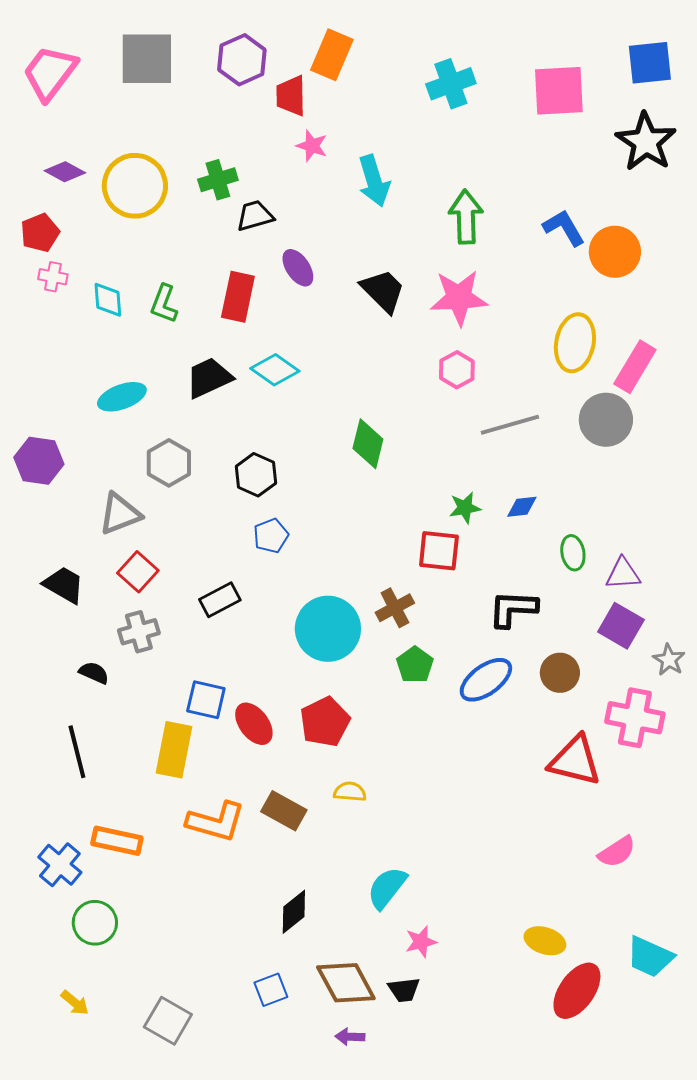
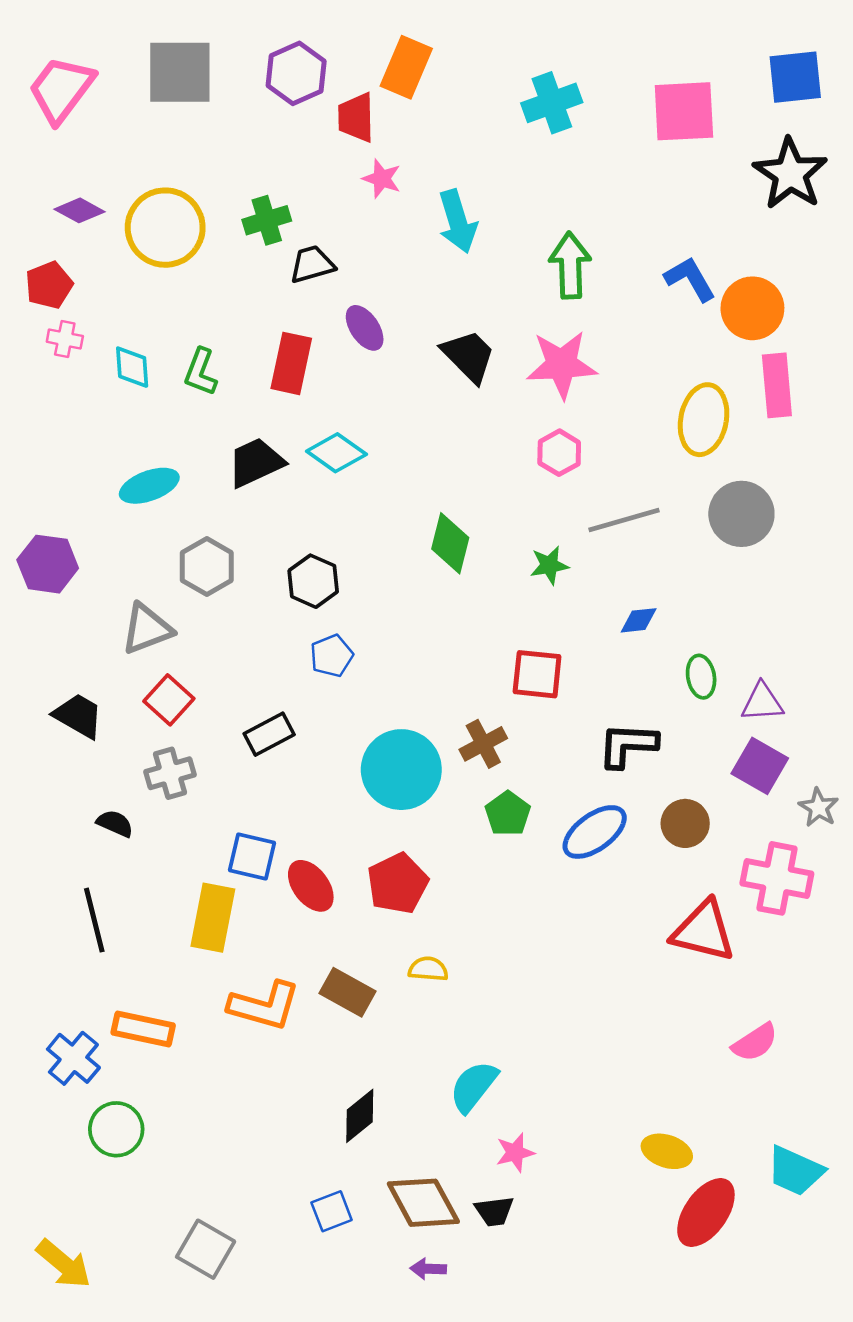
pink rectangle: (635, 367) -> (777, 385), moved, turned -36
green star: (465, 508) -> (549, 565), moved
yellow arrow: (75, 1003) -> (64, 1264), moved, size x1.6

